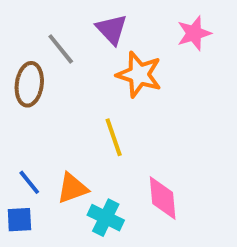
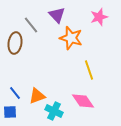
yellow line: (114, 137) -> (89, 70), moved
pink diamond: (163, 198) -> (83, 101), turned -30

